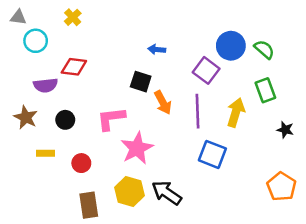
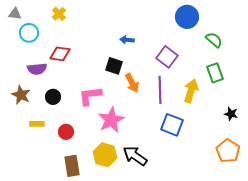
blue circle: (231, 46) -> (187, 17), moved
black star: (285, 130) -> (231, 114), moved

